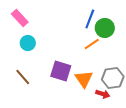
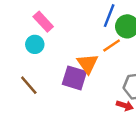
pink rectangle: (20, 18) -> (43, 22), moved
orange triangle: (84, 79) -> (88, 64), moved

